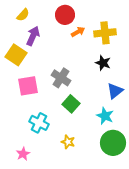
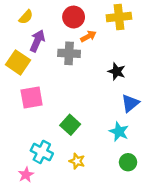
yellow cross: (105, 33) -> (119, 17), moved
gray cross: (61, 78) -> (69, 53), moved, turned -30
green square: (71, 104) -> (70, 125), moved
cyan cross: (39, 123) -> (42, 152), moved
green circle: (113, 143) -> (128, 162), size x0.6

